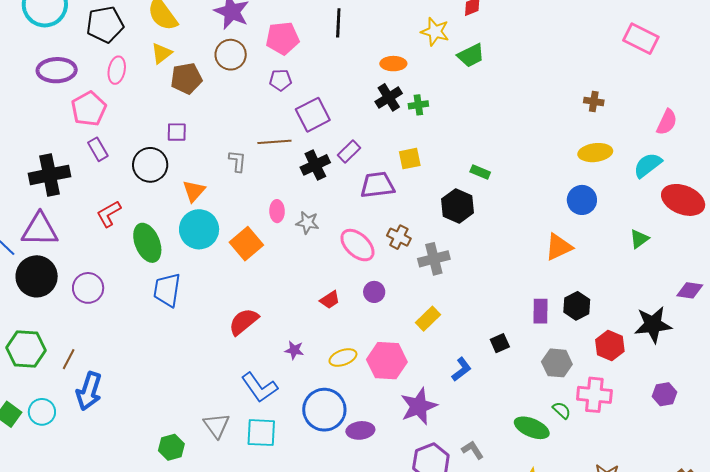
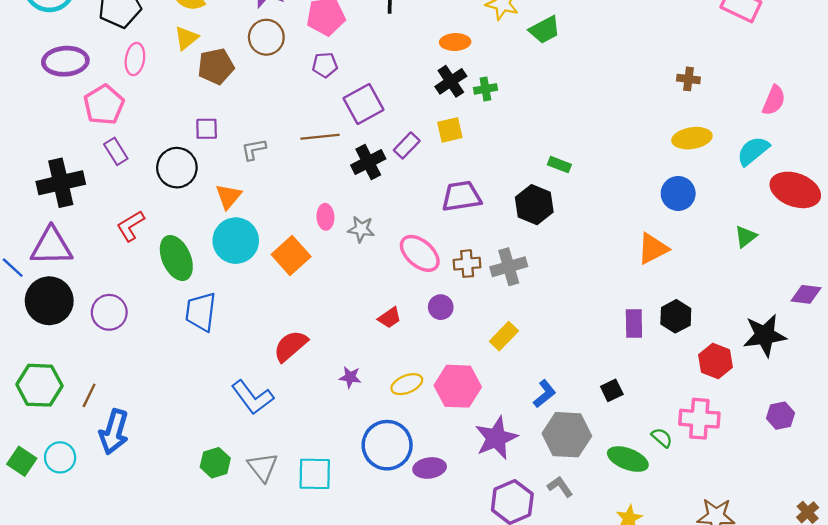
yellow square: (410, 159) -> (450, 130), moved
gray L-shape: (237, 161) -> (254, 149), moved, turned -105
purple trapezoid: (377, 185) -> (461, 196), moved
brown cross: (399, 237) -> (467, 264), moved, turned -30
black square: (500, 343) -> (612, 390), moved
gray hexagon: (557, 363) -> (567, 435), moved, size x1.4
blue L-shape: (259, 387) -> (252, 397), moved
green hexagon: (171, 447) -> (215, 463), moved

